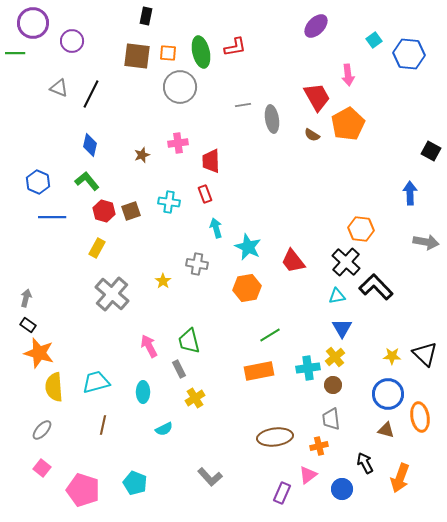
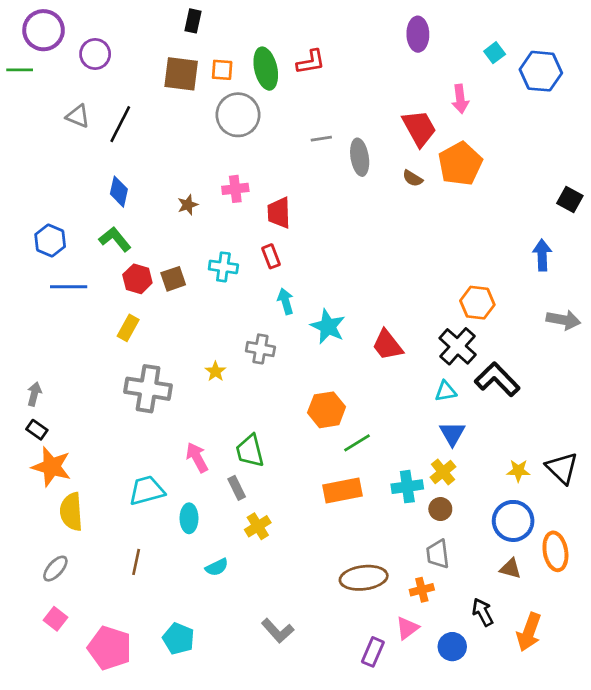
purple ellipse: (316, 26) -> (418, 34), turned -45
orange hexagon: (247, 288) -> (327, 410), moved
gray cross: (112, 294) -> (148, 389), turned -32
cyan trapezoid: (96, 382) -> (147, 491), moved

